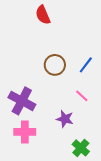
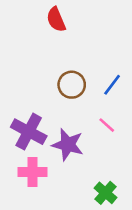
purple star: (65, 119) -> (68, 145), moved, size x1.4

